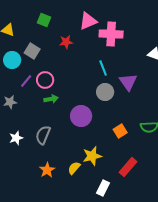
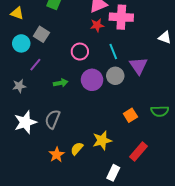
red star: (66, 42) -> (97, 25), moved
pink circle: (45, 80) -> (80, 52), moved
purple circle: (81, 116) -> (92, 80), moved
white star: (16, 138) -> (25, 122), size x1.6
yellow semicircle: (74, 168) -> (77, 149), moved

